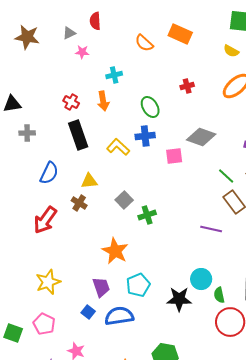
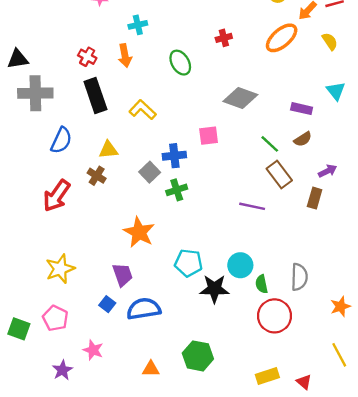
gray cross: (27, 133) -> (35, 93), size x1.8
blue cross: (145, 136) -> (174, 156), moved
pink square: (174, 156) -> (209, 136), moved
cyan pentagon: (138, 285) -> (188, 263), moved, turned 30

